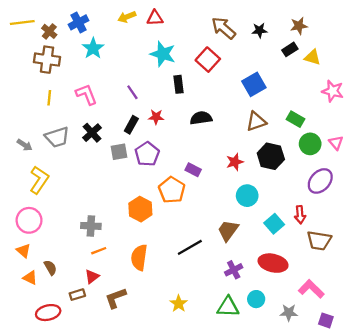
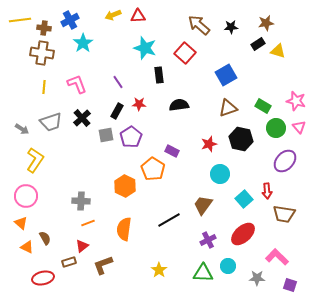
brown cross: (49, 31) -> (44, 28), turned -32
pink star: (333, 91) -> (296, 101), moved
red ellipse: (273, 263) -> (243, 234), turned -55

